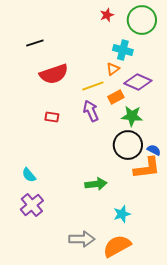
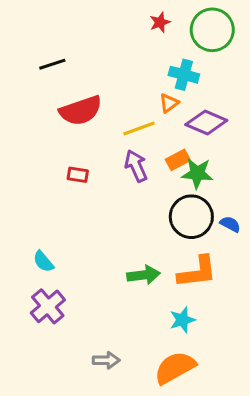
orange rectangle: (116, 97) -> (178, 160), moved
orange L-shape: (147, 168) -> (197, 272), moved
gray arrow: (82, 239) -> (106, 360), moved, size x0.7

